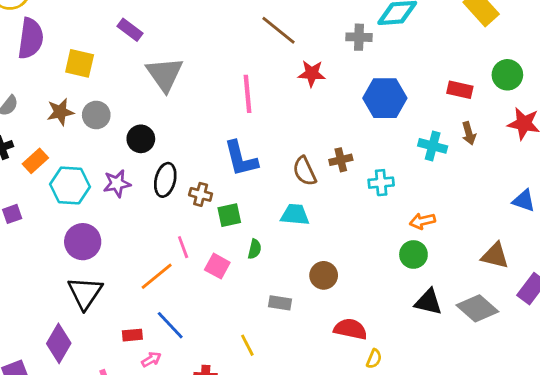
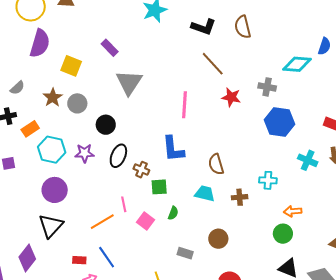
gray cross: (359, 37) -> (267, 87), moved
brown star: (60, 112) -> (53, 98), turned -30
brown cross: (341, 160) -> (240, 197), moved

